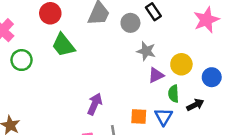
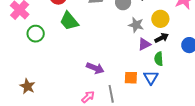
yellow circle: (181, 64) -> (160, 19), moved
purple arrow: (95, 104) -> (95, 68), turned 90
black arrow: (195, 105) -> (162, 38), moved

